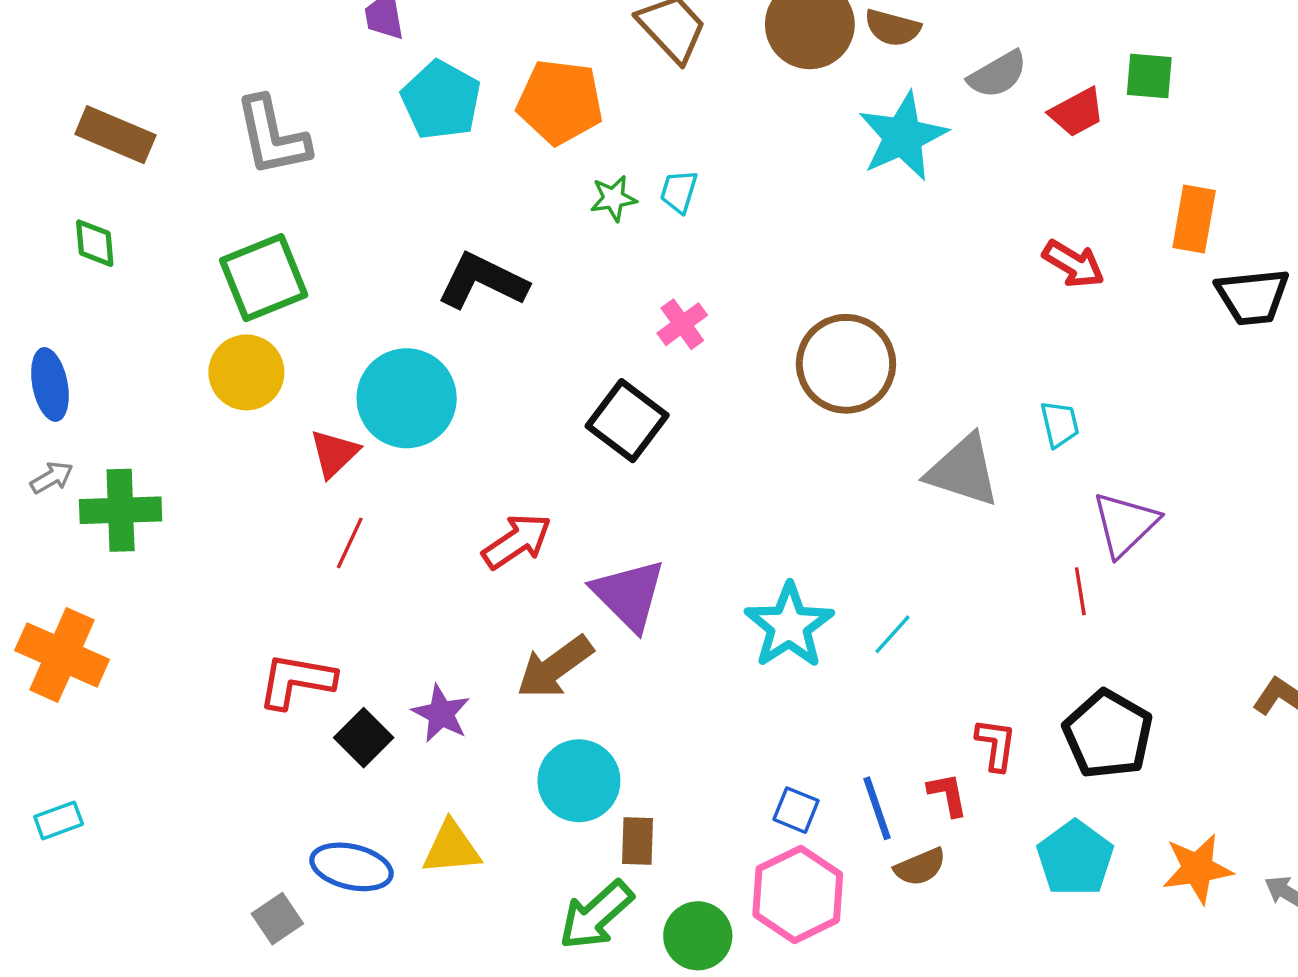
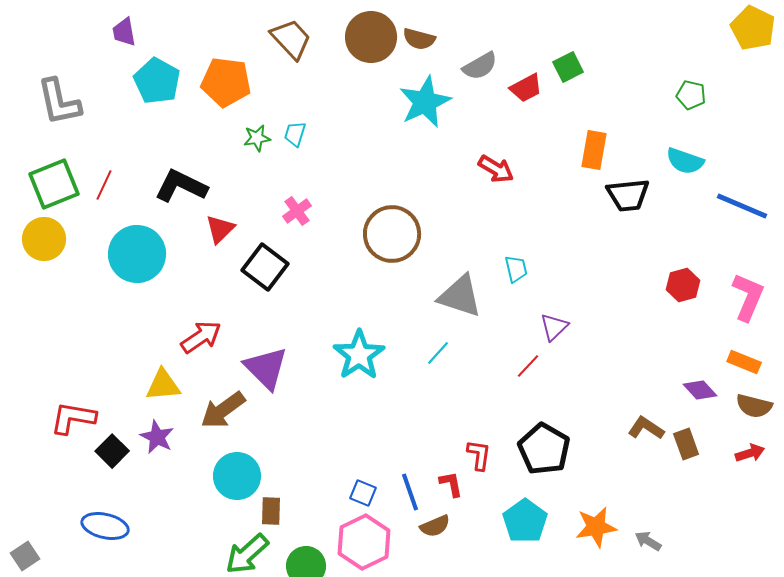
green square: (1149, 76) -> (568, 67), turned -32
red arrow: (1073, 264) -> (496, 169), moved
red triangle: (334, 453) -> (220, 229), moved
purple triangle: (1125, 524) -> (554, 327), size x0.7
red line: (350, 543) -> (104, 185), moved
red line: (1080, 591) -> (528, 366), turned 52
cyan star: (789, 626) -> (359, 355), moved
cyan line: (893, 634) -> (438, 353), moved
yellow triangle: (451, 848) -> (163, 385), moved
gray square: (277, 919) -> (25, 556), moved

